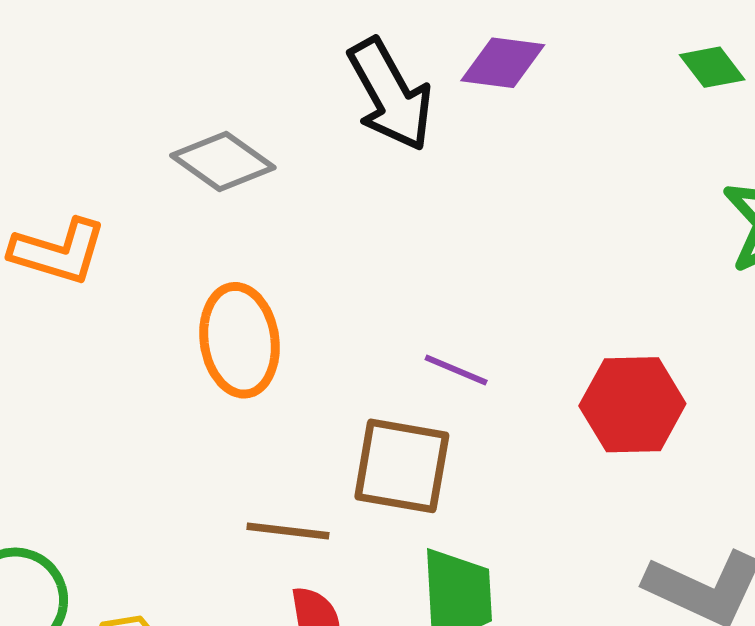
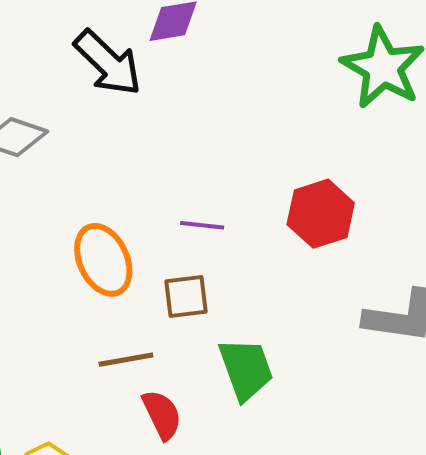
orange ellipse: (239, 340) -> (103, 260), moved
brown square: (402, 466) -> (186, 297), size x0.7

